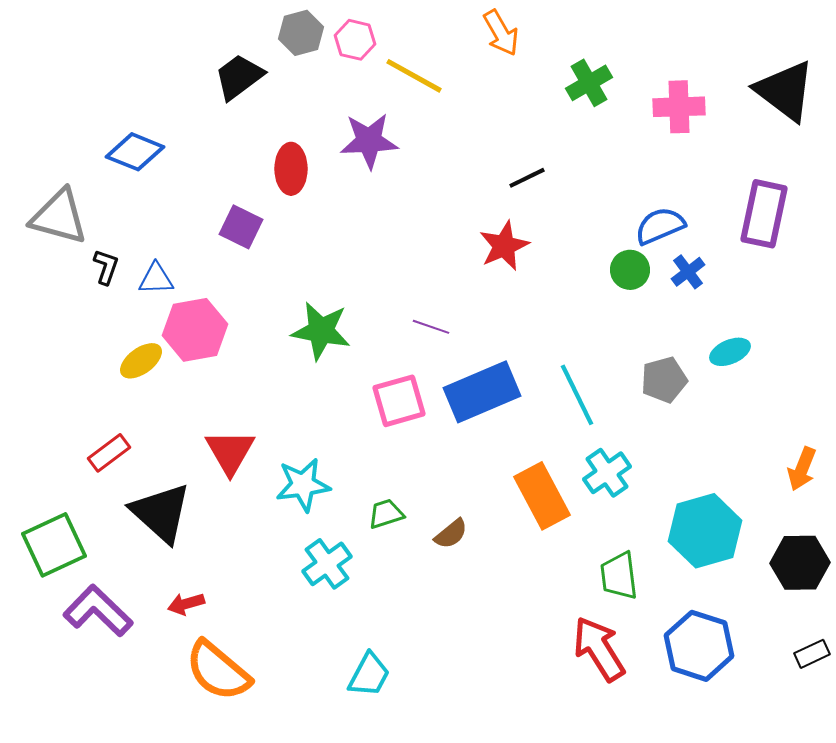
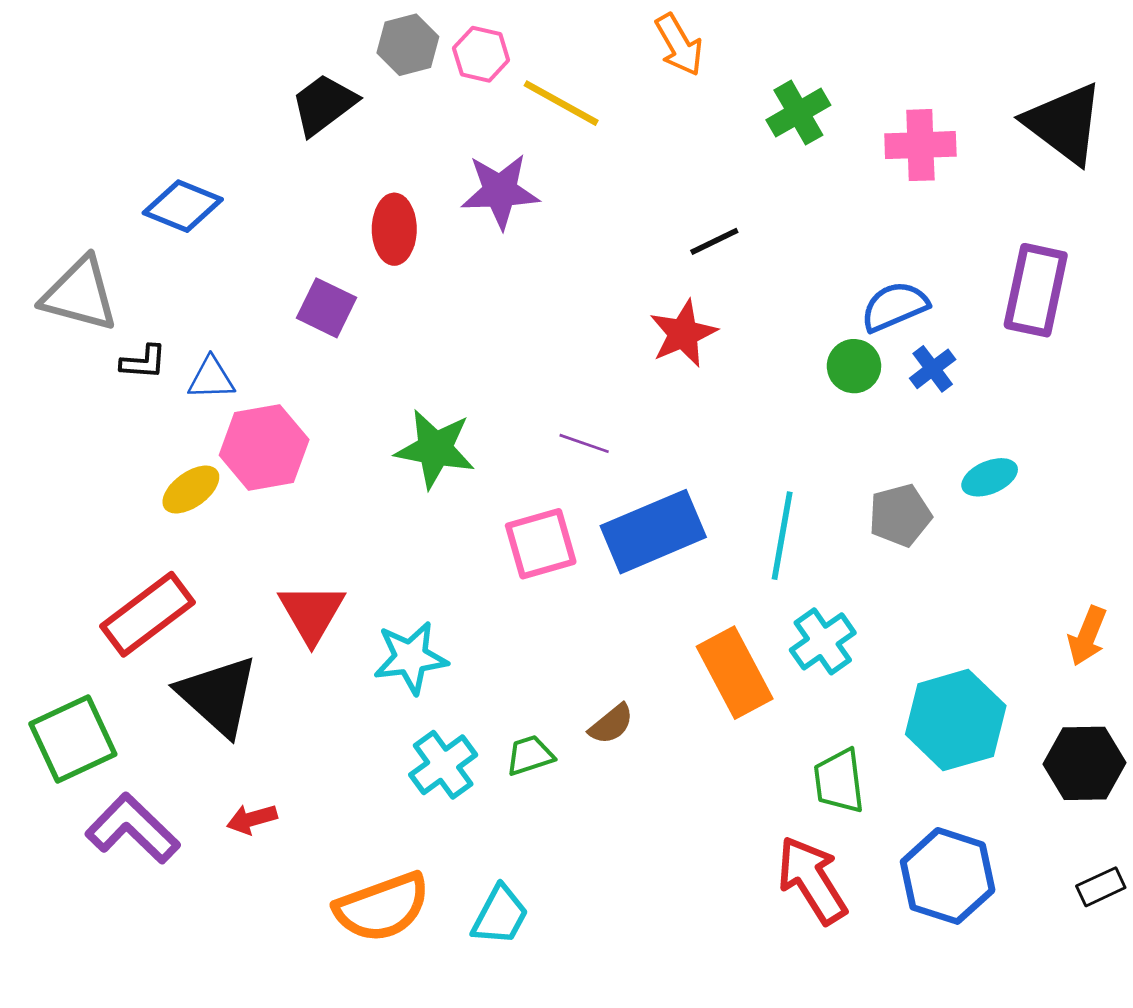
black L-shape: (106, 267) -> (143, 362), turned 75
cyan line: (577, 395) -> (782, 536), turned 36
red rectangle: (109, 453) -> (147, 614), size x1.6
green trapezoid: (386, 514) -> (530, 755), moved
orange semicircle: (218, 671) -> (382, 907), moved, turned -60

